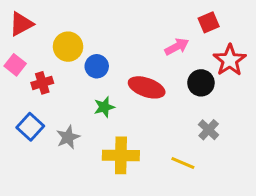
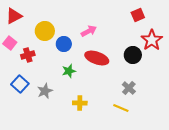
pink arrow: (177, 47) -> (89, 31), moved
gray cross: (209, 130) -> (129, 88), moved
yellow cross: (121, 155) -> (80, 103), size x0.6

